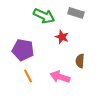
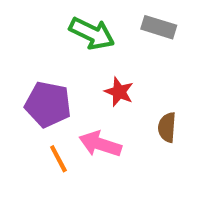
red star: (62, 37) -> (119, 92), moved
pink arrow: (60, 77) -> (100, 144), moved

